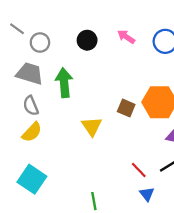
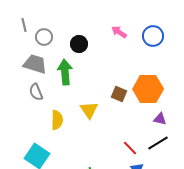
gray line: (17, 29) -> (24, 25), turned 40
black circle: (87, 40) -> (79, 44), moved
yellow semicircle: (32, 132) -> (57, 120), moved, turned -42

